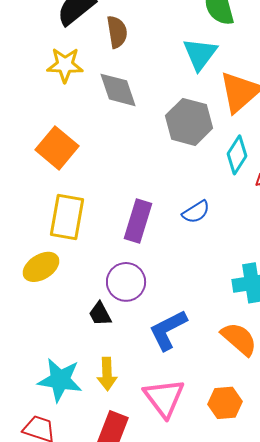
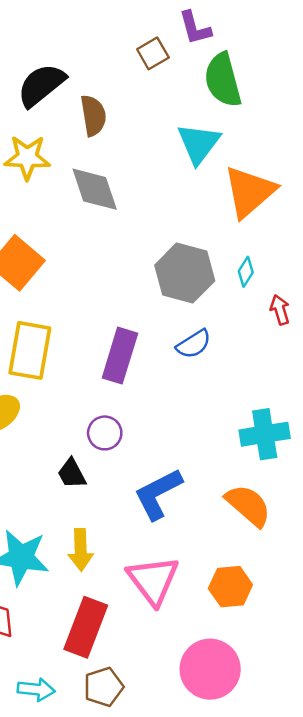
gray hexagon: (189, 122) -> (185, 273), moved
cyan diamond: (237, 155) -> (246, 272), size x0.6
purple circle: (126, 282) -> (105, 433), size x0.7

